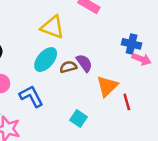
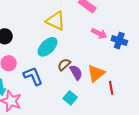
pink arrow: (142, 59) -> (99, 33), moved
purple semicircle: (84, 63) -> (76, 72), moved
brown semicircle: (68, 67) -> (64, 65), moved, turned -32

